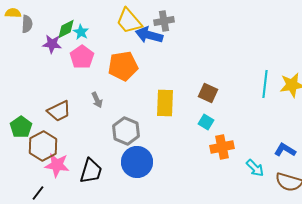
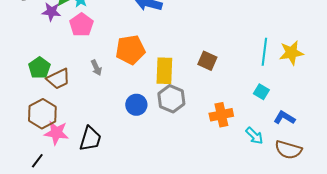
orange pentagon: (123, 66) -> (130, 50), moved
cyan square: (206, 122) -> (261, 92), moved
green pentagon: (21, 127) -> (39, 68), moved
gray hexagon: (126, 131) -> (171, 99), moved
blue circle: (137, 162) -> (136, 105), moved, size x0.7

